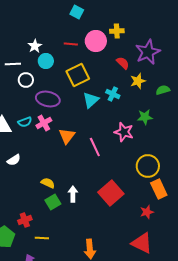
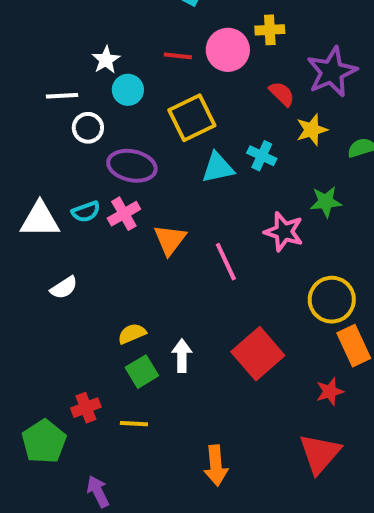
cyan triangle: (91, 100) -> (218, 168), turned 30
yellow semicircle: (48, 183) -> (132, 334), turned -48
yellow line: (42, 238) -> (134, 424), moved
red triangle: (142, 243) -> (320, 454), turned 45

